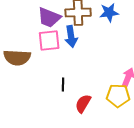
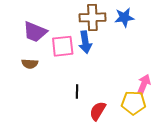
purple trapezoid: (49, 18) -> (35, 32), moved
brown semicircle: (17, 58) -> (30, 64), size x0.6

